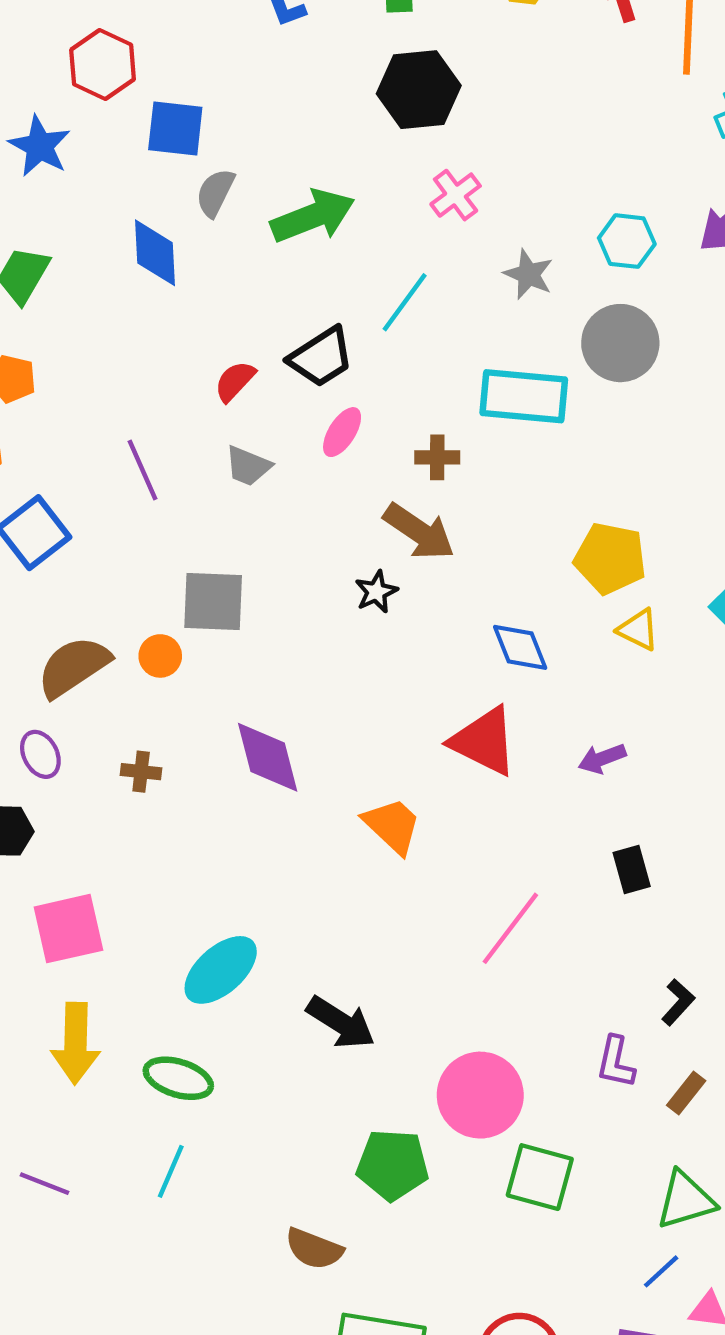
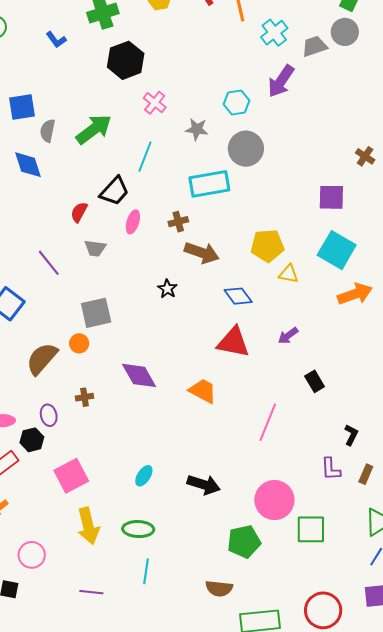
brown arrow: (419, 532) -> (202, 253), moved
purple ellipse: (40, 754) -> (49, 415), moved, turned 30
cyan ellipse: (221, 970) -> (144, 476), size x0.6

